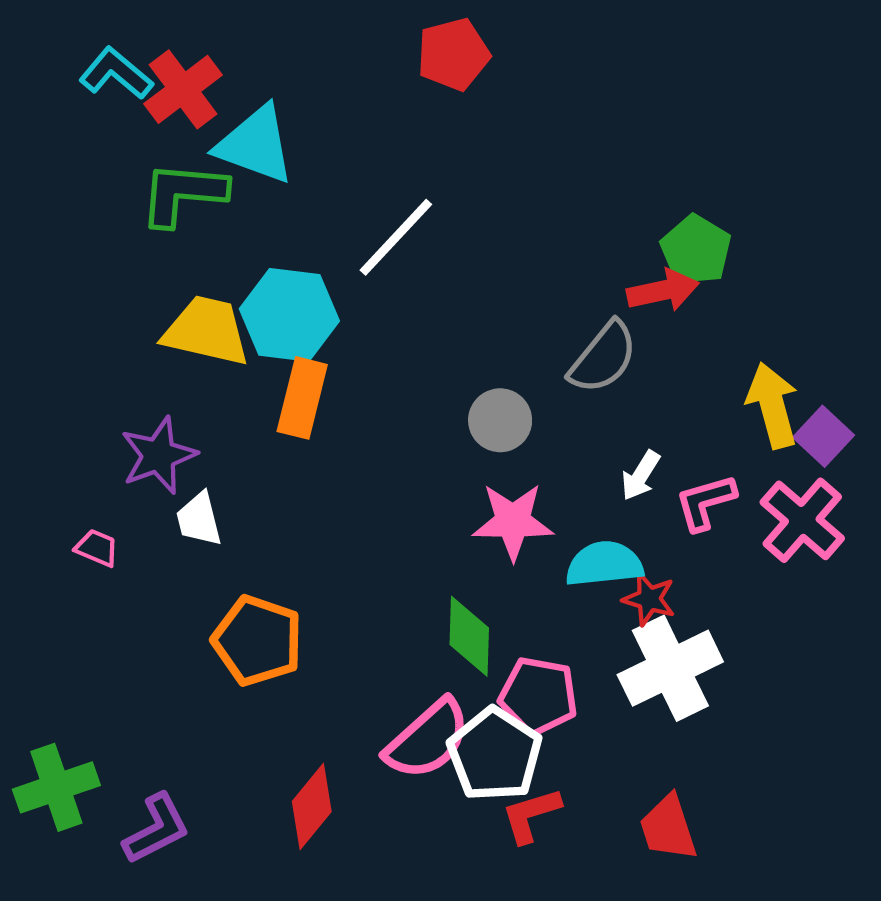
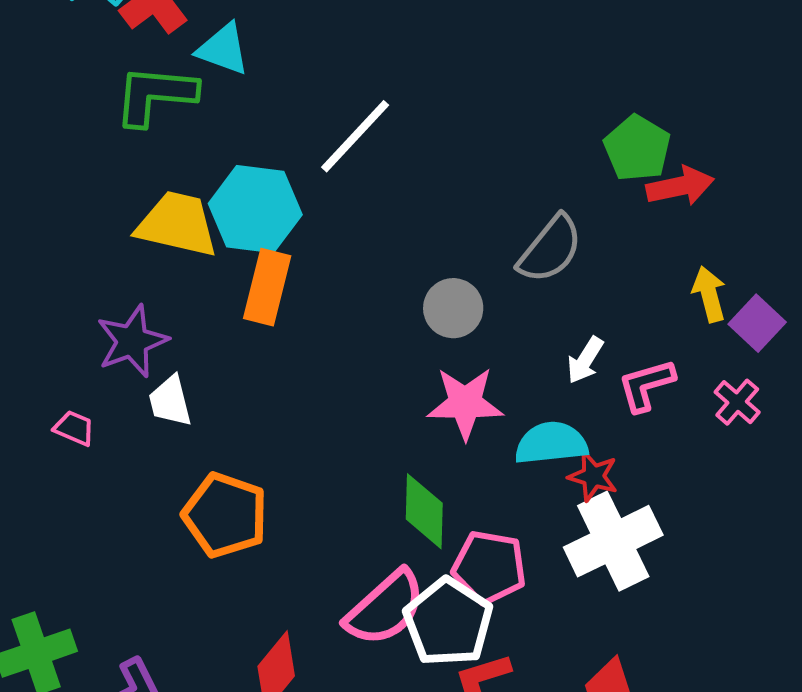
cyan triangle: (255, 145) -> (223, 49), size x0.7
red arrow: (663, 290) -> (680, 186), moved
yellow arrow: (772, 405) -> (709, 294), size x0.7
pink cross: (802, 520) -> (737, 402), size x0.6

